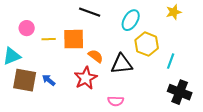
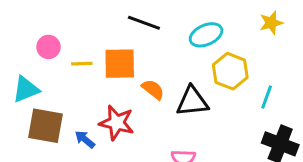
cyan ellipse: (131, 20) -> (206, 35), turned 35
red star: (86, 78) -> (117, 123), moved, turned -30
blue arrow: (49, 80) -> (85, 139), moved

